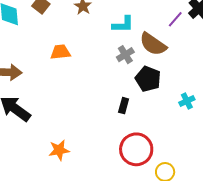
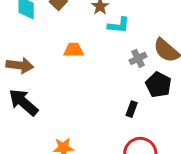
cyan L-shape: (123, 24) -> (119, 25), moved

